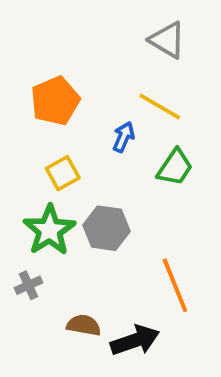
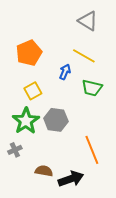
green trapezoid: (175, 167) -> (92, 88), turned 70

